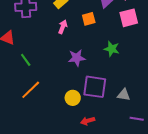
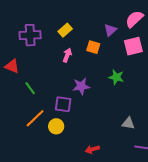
orange square: (89, 19) -> (93, 47), turned 32
purple square: (95, 87) -> (63, 104), moved, size x0.7
yellow circle: (73, 98) -> (56, 126), moved

